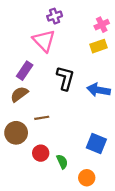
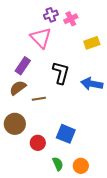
pink cross: (102, 25) -> (71, 19), moved
brown line: (42, 118) -> (39, 99), moved
blue square: (96, 143) -> (66, 134), moved
green semicircle: (62, 162) -> (58, 164), moved

